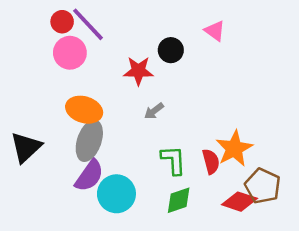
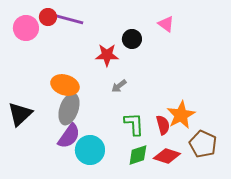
purple line: (88, 24) -> (68, 19), turned -32
pink circle: (70, 53) -> (26, 28), moved
red diamond: (239, 202) -> (167, 156), moved

